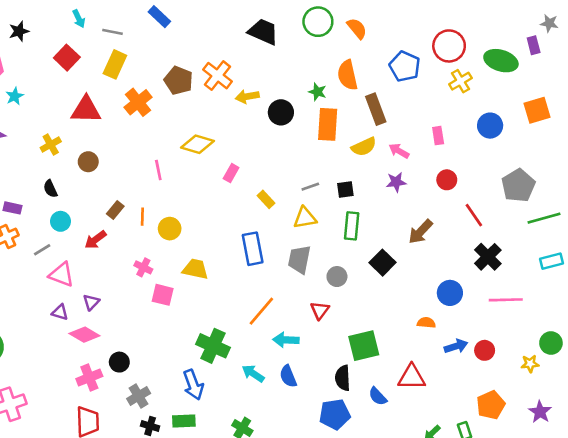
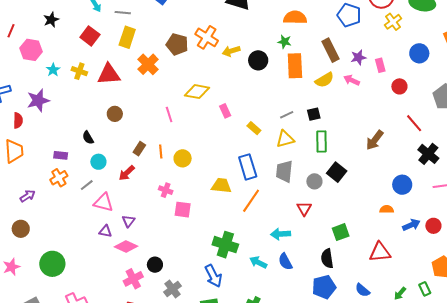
orange semicircle: (347, 75) -> (295, 17), moved, turned 110
yellow cross: (51, 145) -> (79, 71), moved, turned -35
pink rectangle: (231, 173) -> (225, 111), turned -48
red circle: (447, 180) -> (399, 86), moved
purple star: (396, 182) -> (358, 57), moved
black square: (383, 263) -> (337, 172), moved
yellow trapezoid: (195, 269) -> (221, 186), moved
orange line: (261, 311) -> (251, 201), moved
green square: (364, 346) -> (341, 232), size x0.7
blue semicircle: (378, 396) -> (363, 290), moved

